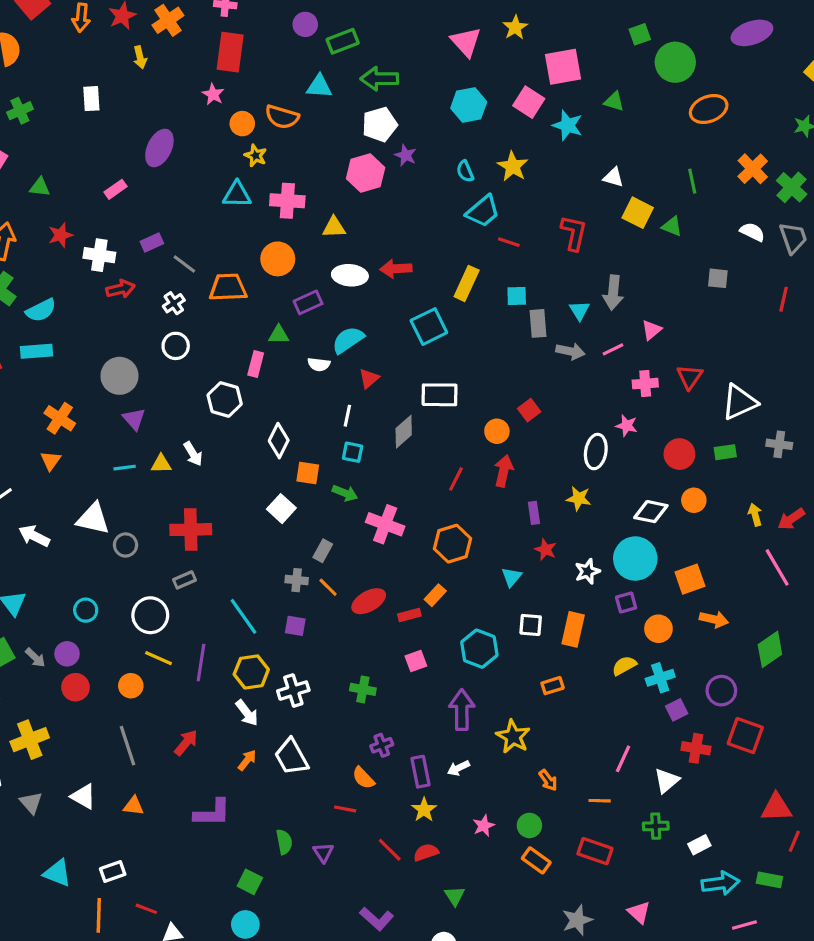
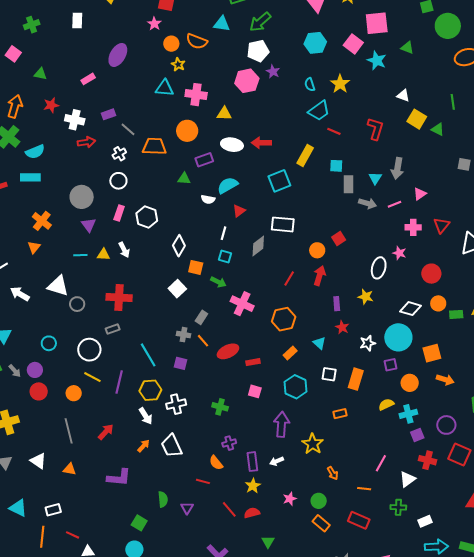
green arrow: (379, 79) -> (260, 22), turned -45
pink rectangle: (256, 364) -> (119, 213), moved
green rectangle: (725, 452) -> (456, 314), moved
cyan triangle: (512, 577) -> (319, 343), turned -32
orange rectangle: (435, 595) -> (290, 353), moved
pink square: (416, 661) -> (255, 391), turned 32

